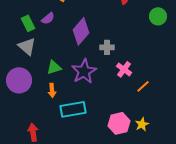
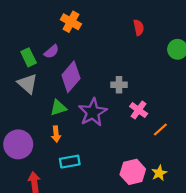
purple diamond: (81, 31) -> (71, 77), moved
purple circle: (19, 80) -> (18, 144), moved
cyan rectangle: (73, 109) -> (70, 162), moved, size x0.7

